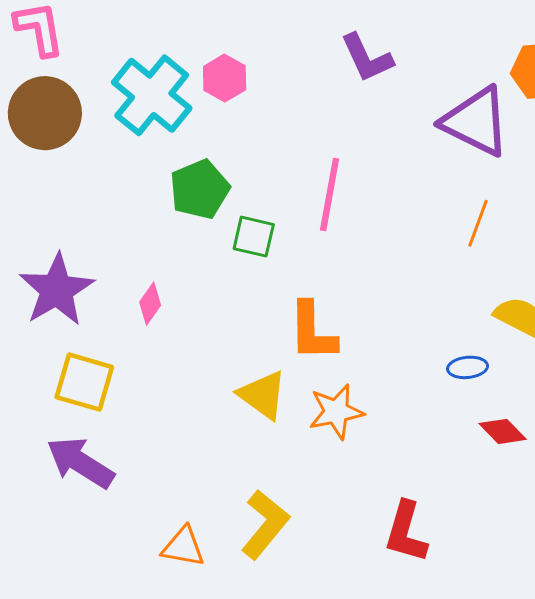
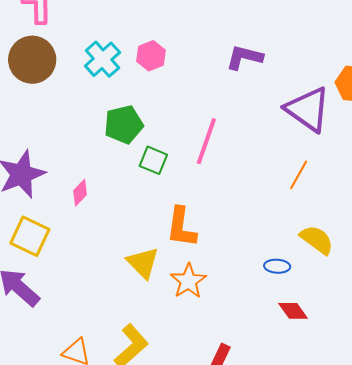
purple L-shape: (367, 58) -> (244, 57), turned 120
cyan cross: (152, 95) -> (103, 59), size x0.7
orange star: (336, 412) -> (188, 281), turned -30

